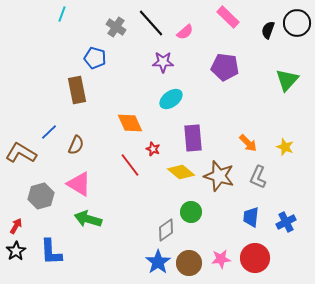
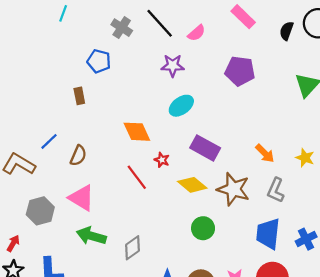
brown rectangle: (77, 90) -> (79, 96), size x0.6
purple rectangle: (193, 138) -> (205, 148), turned -56
blue trapezoid: (251, 217) -> (268, 234), size x1.4
gray diamond: (166, 230) -> (133, 248), moved

